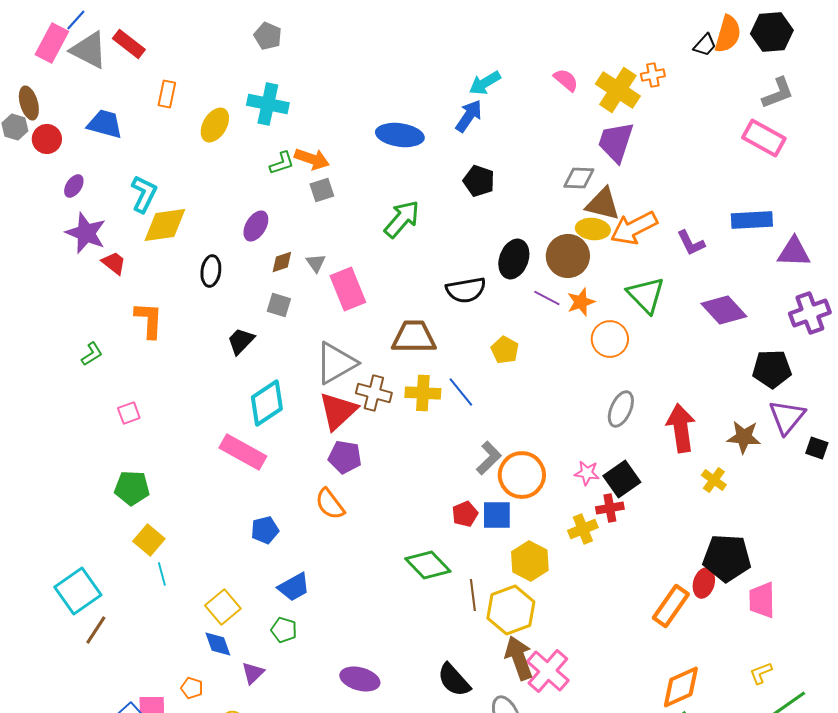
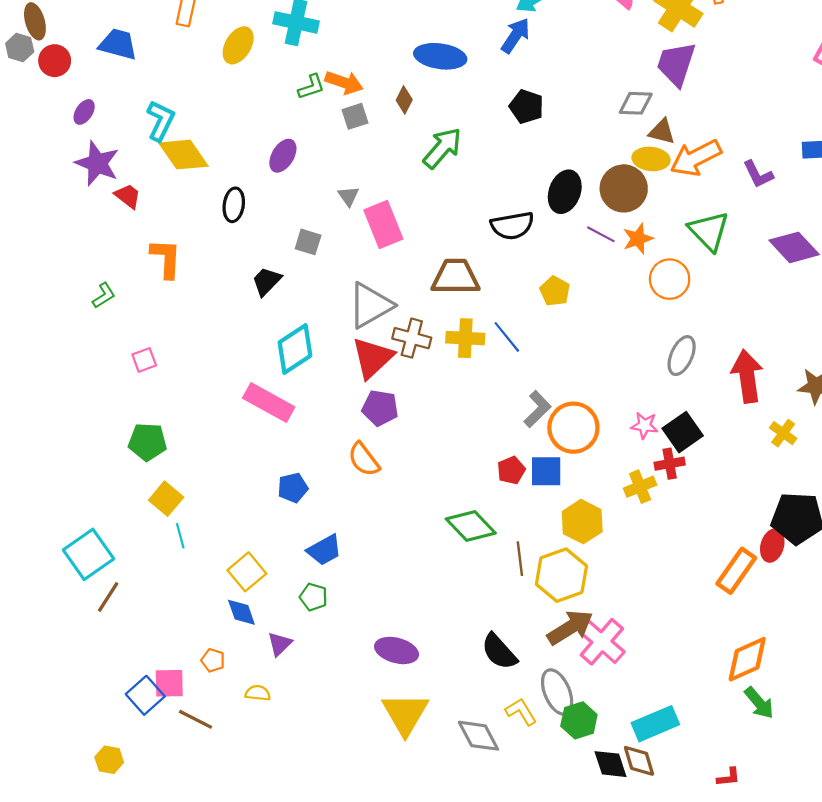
brown triangle: (603, 204) -> (662, 132), size x0.7
yellow diamond: (165, 225) -> (184, 155), turned 63
brown diamond: (282, 262) -> (404, 100), moved, turned -45
brown arrow: (519, 658) -> (570, 628), turned 78

